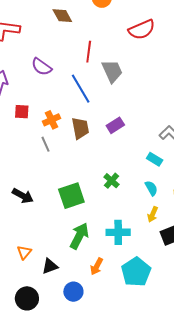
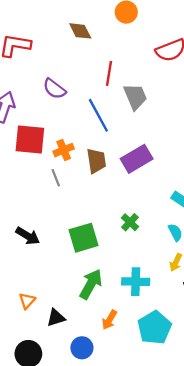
red square: (22, 112) -> (30, 140), size x1.8
purple rectangle: (115, 125) -> (137, 159), size x1.5

